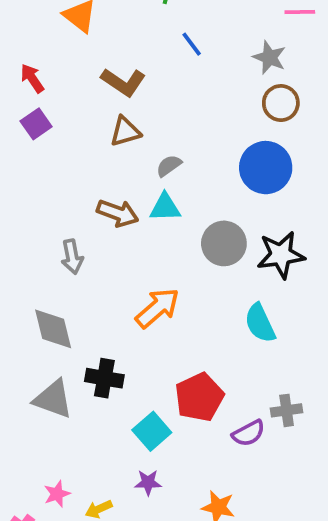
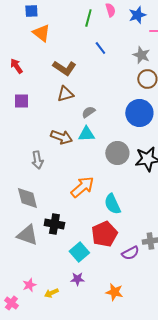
purple square: (36, 124) -> (21, 101), moved, turned 35
cyan semicircle: (260, 323) -> (112, 204), moved

